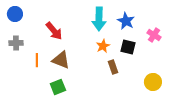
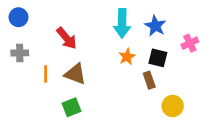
pink cross: (154, 35) -> (190, 43), turned 32
brown rectangle: (113, 67) -> (149, 80), moved
yellow circle: (153, 82) -> (173, 106), moved

